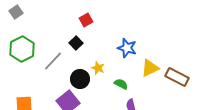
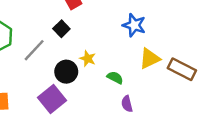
blue star: (127, 48) -> (134, 25), moved

